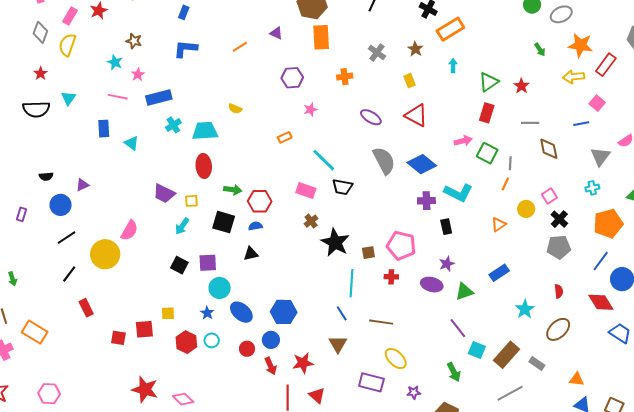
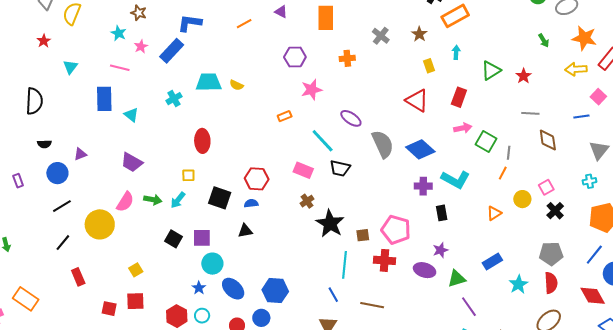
yellow rectangle: (409, 81) -> (429, 66), moved
blue rectangle: (159, 98) -> (172, 51), moved, turned -35
black semicircle: (36, 109) -> (34, 101), moved, turned -88
pink star: (310, 110) -> (312, 90), size x1.5
red rectangle: (487, 113) -> (459, 97), moved
purple ellipse: (371, 117) -> (351, 118), moved
blue rectangle: (104, 129) -> (104, 99), size x1.4
cyan trapezoid: (205, 131) -> (209, 82), moved
green arrow: (233, 190) -> (153, 200), moved
purple trapezoid: (164, 193) -> (132, 162), moved
purple rectangle: (21, 214) -> (18, 181), turned -40
gray pentagon: (559, 247) -> (551, 254), moved
red cross: (391, 277) -> (384, 260), size x1.5
red semicircle: (559, 291) -> (551, 283), size x1.5
cyan star: (525, 309) -> (518, 284), moved
yellow square: (168, 313) -> (136, 270), moved, turned -32
purple line: (458, 328) -> (469, 307), moved

